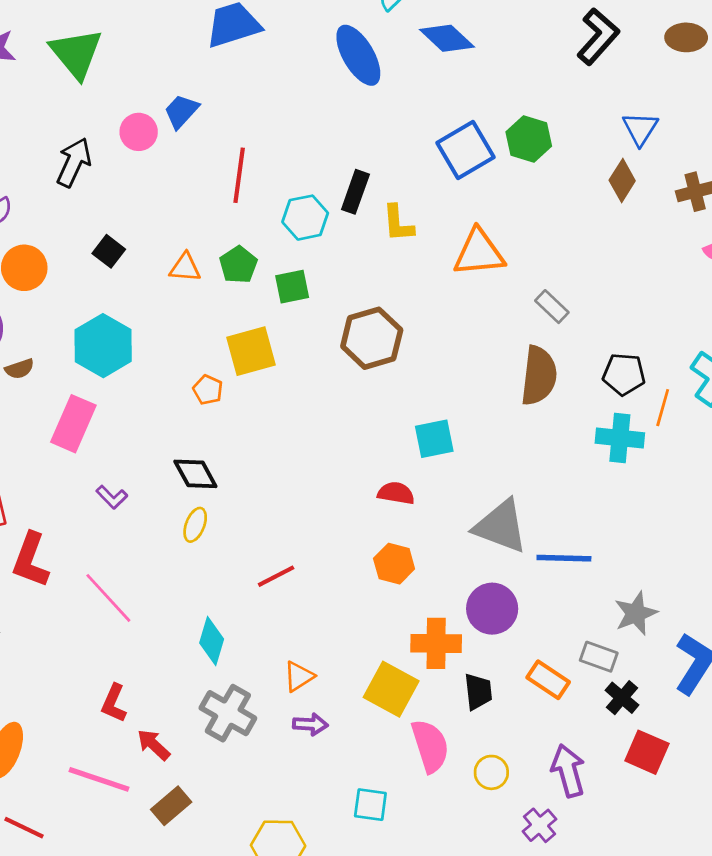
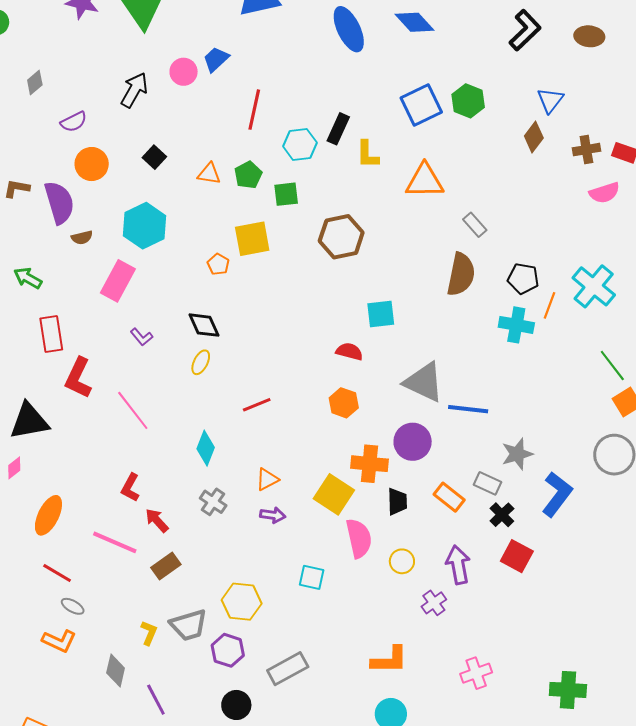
gray cross: (228, 713) -> (213, 502), size x0.7

